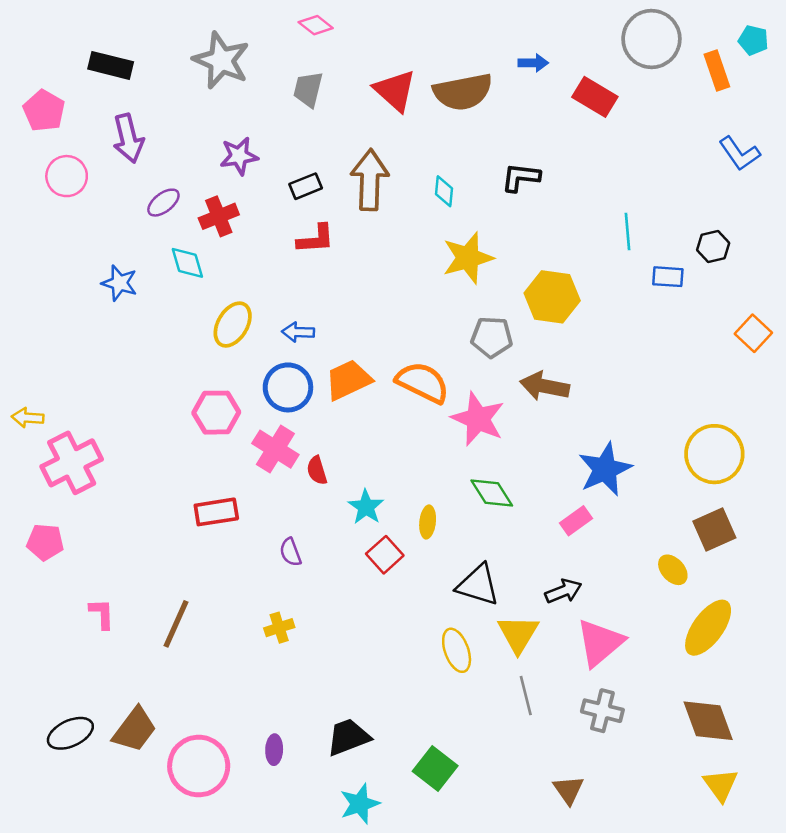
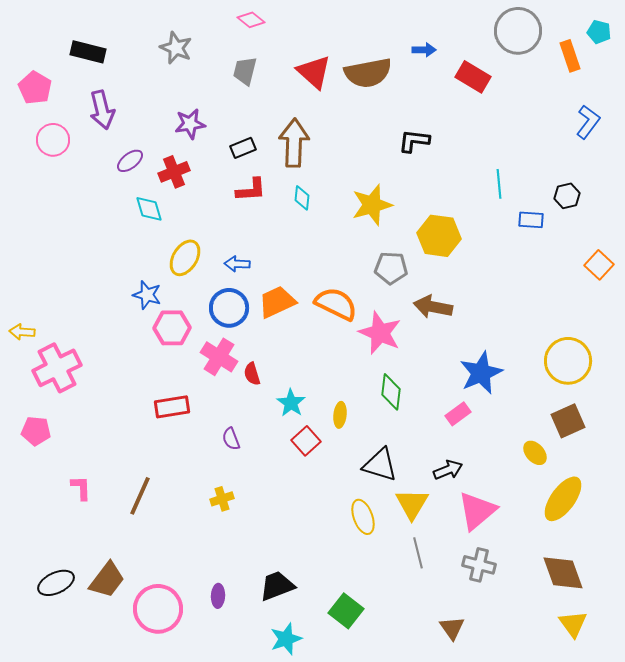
gray star: (221, 60) -> (176, 48), size x0.7
blue L-shape: (740, 153) -> (588, 122), turned -108
cyan diamond: (444, 191) -> (302, 198), moved
blue star: (119, 283) -> (147, 295), moved
green diamond: (492, 493) -> (391, 392), turned 39

